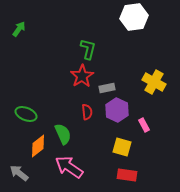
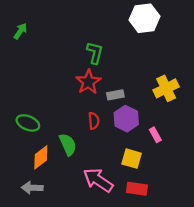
yellow cross: (154, 82) -> (166, 88), turned 35
pink arrow: (69, 167) -> (98, 180), moved
gray arrow: (19, 173) -> (32, 188), moved, turned -36

